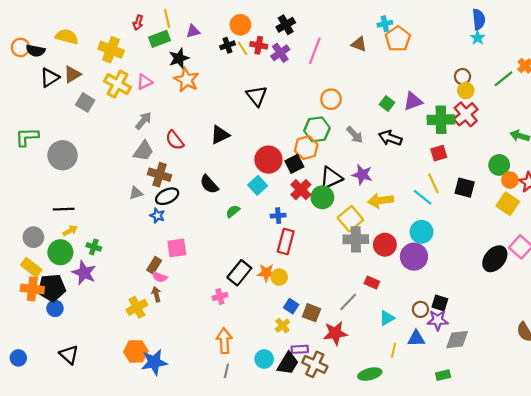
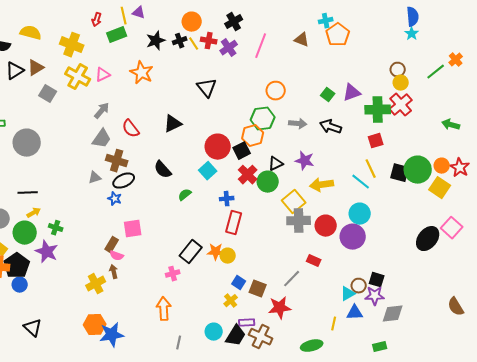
purple triangle: (193, 31) -> (139, 13), moved, turned 32
black star: (179, 58) -> (156, 41), moved
gray arrow: (355, 135) -> (298, 124), turned -42
green circle: (499, 165) -> (418, 170), moved, size x1.4
black triangle: (331, 178) -> (276, 164), size x0.7
black pentagon: (52, 288) -> (17, 266), turned -30
cyan triangle: (387, 318) -> (348, 294), moved
orange arrow: (224, 341) -> (164, 309), moved

